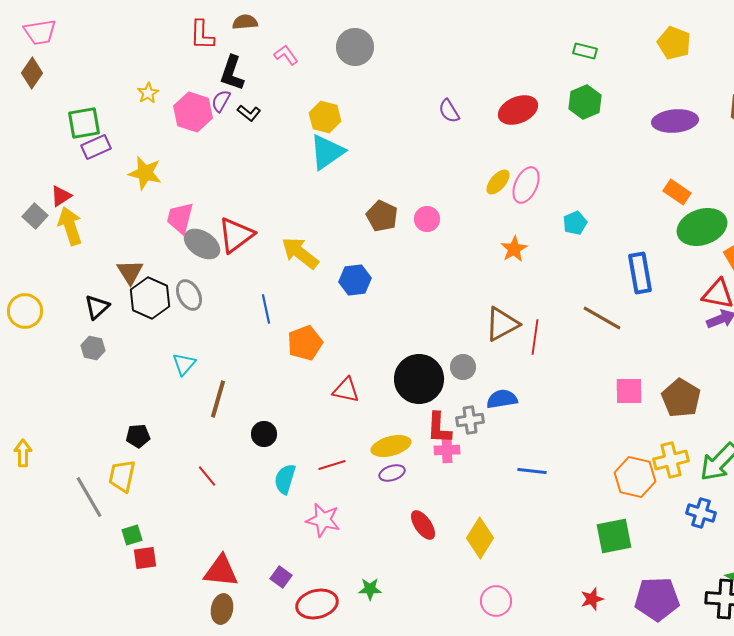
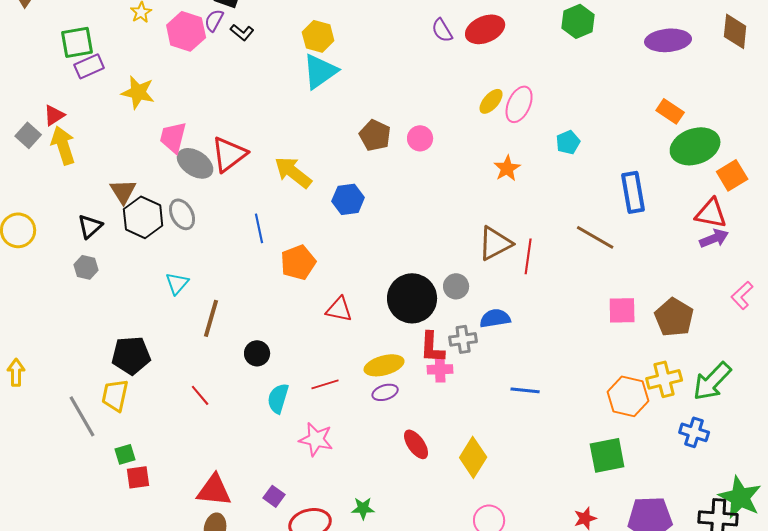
red ellipse: (518, 110) -> (485, 29), moved
black pentagon: (138, 436) -> (131, 355), size x1.6

